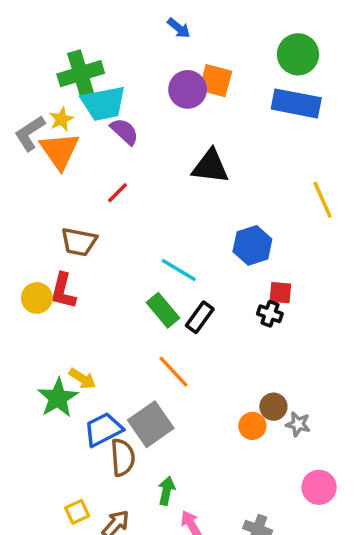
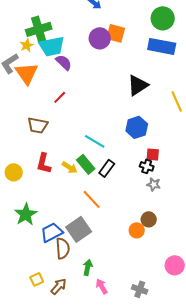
yellow star: (61, 119) -> (27, 45), moved
black triangle: (210, 167) -> (138, 85), moved, turned -40
red L-shape: (63, 291) -> (44, 163), moved
yellow circle: (37, 298) -> (14, 172), moved
yellow arrow: (82, 379) -> (70, 167), moved
gray star: (298, 424) -> (154, 184), moved

